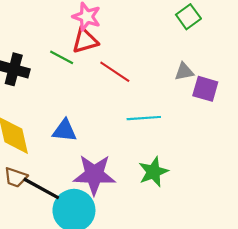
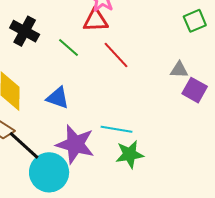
green line: (62, 57) -> (68, 47), moved
cyan line: (144, 118) -> (116, 129), moved

